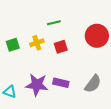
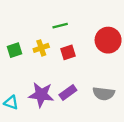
purple rectangle: (61, 83) -> (68, 92), turned -49
gray semicircle: (93, 84) -> (104, 94), turned 60

